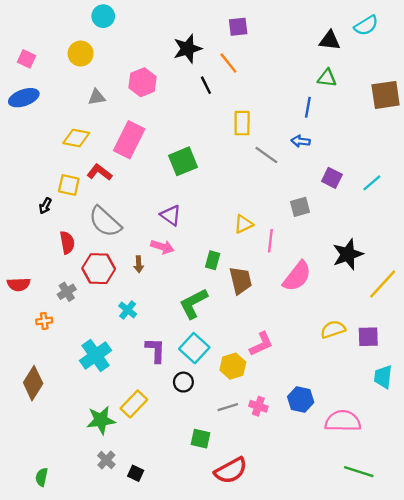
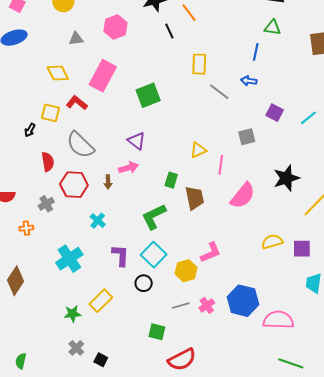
yellow diamond: (76, 138) -> (58, 73), turned 50
pink arrow: (162, 247) -> (129, 168), turned -36
blue hexagon: (301, 400) -> (243, 301), size x1.4
pink cross: (258, 406) -> (207, 305), turned 35
green star: (101, 420) -> (72, 314), size x0.7

